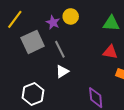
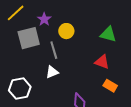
yellow circle: (71, 16) -> (66, 31), moved
purple star: (53, 22) -> (44, 19), moved

